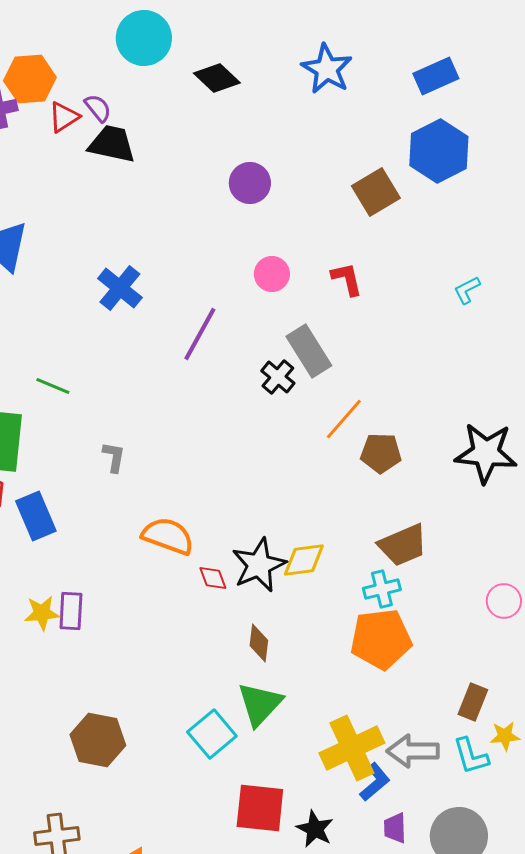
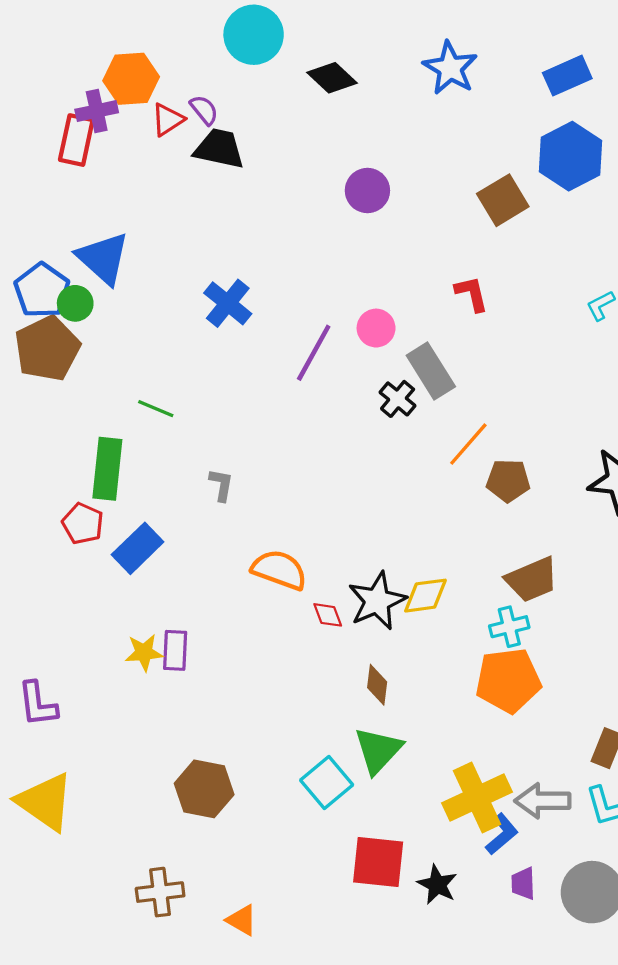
pink circle: (272, 274) -> (376, 328), moved
blue rectangle: (36, 516) -> (138, 548), turned 69

